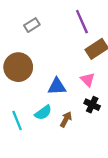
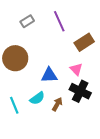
purple line: (82, 22) -> (59, 21), moved
black cross: (92, 105) -> (80, 91), size x1.5

